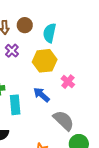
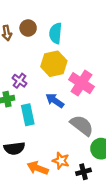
purple cross: (12, 51) -> (20, 81), moved
pink cross: (68, 82) -> (81, 83), size x1.6

